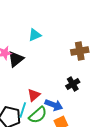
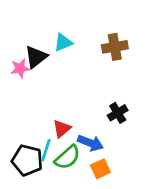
brown cross: (80, 51) -> (115, 47), moved
black triangle: (16, 59) -> (36, 57), moved

